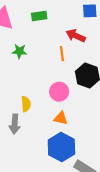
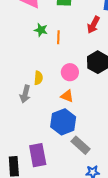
red arrow: (76, 36) -> (93, 25), turned -96
orange line: (62, 54) -> (58, 37), moved

